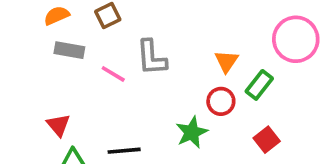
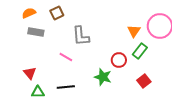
orange triangle: (226, 61) -> (134, 31), moved
pink line: (113, 74) -> (66, 57), moved
green star: (192, 132) -> (103, 77), turned -30

